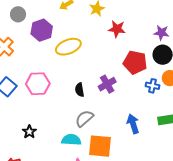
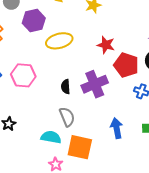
red star: (117, 29) -> (106, 45), moved
purple cross: (107, 84) -> (95, 84), size x1.4
gray semicircle: (84, 118) -> (67, 117), turned 102

